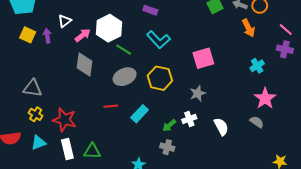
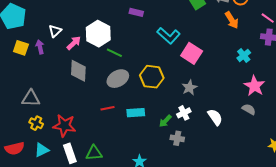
cyan L-shape: (158, 40) -> (169, 36), moved
pink square: (203, 58) -> (192, 53), turned -35
cyan rectangle: (140, 114) -> (136, 113), turned 48
gray cross: (167, 147) -> (177, 138), moved

